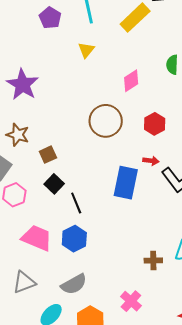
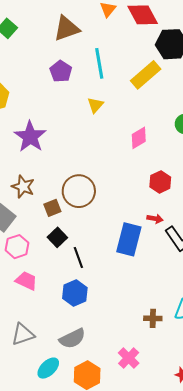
brown circle: (106, 121) -> (79, 191), moved
pink trapezoid: (37, 238) -> (26, 281), moved, size x0.7

